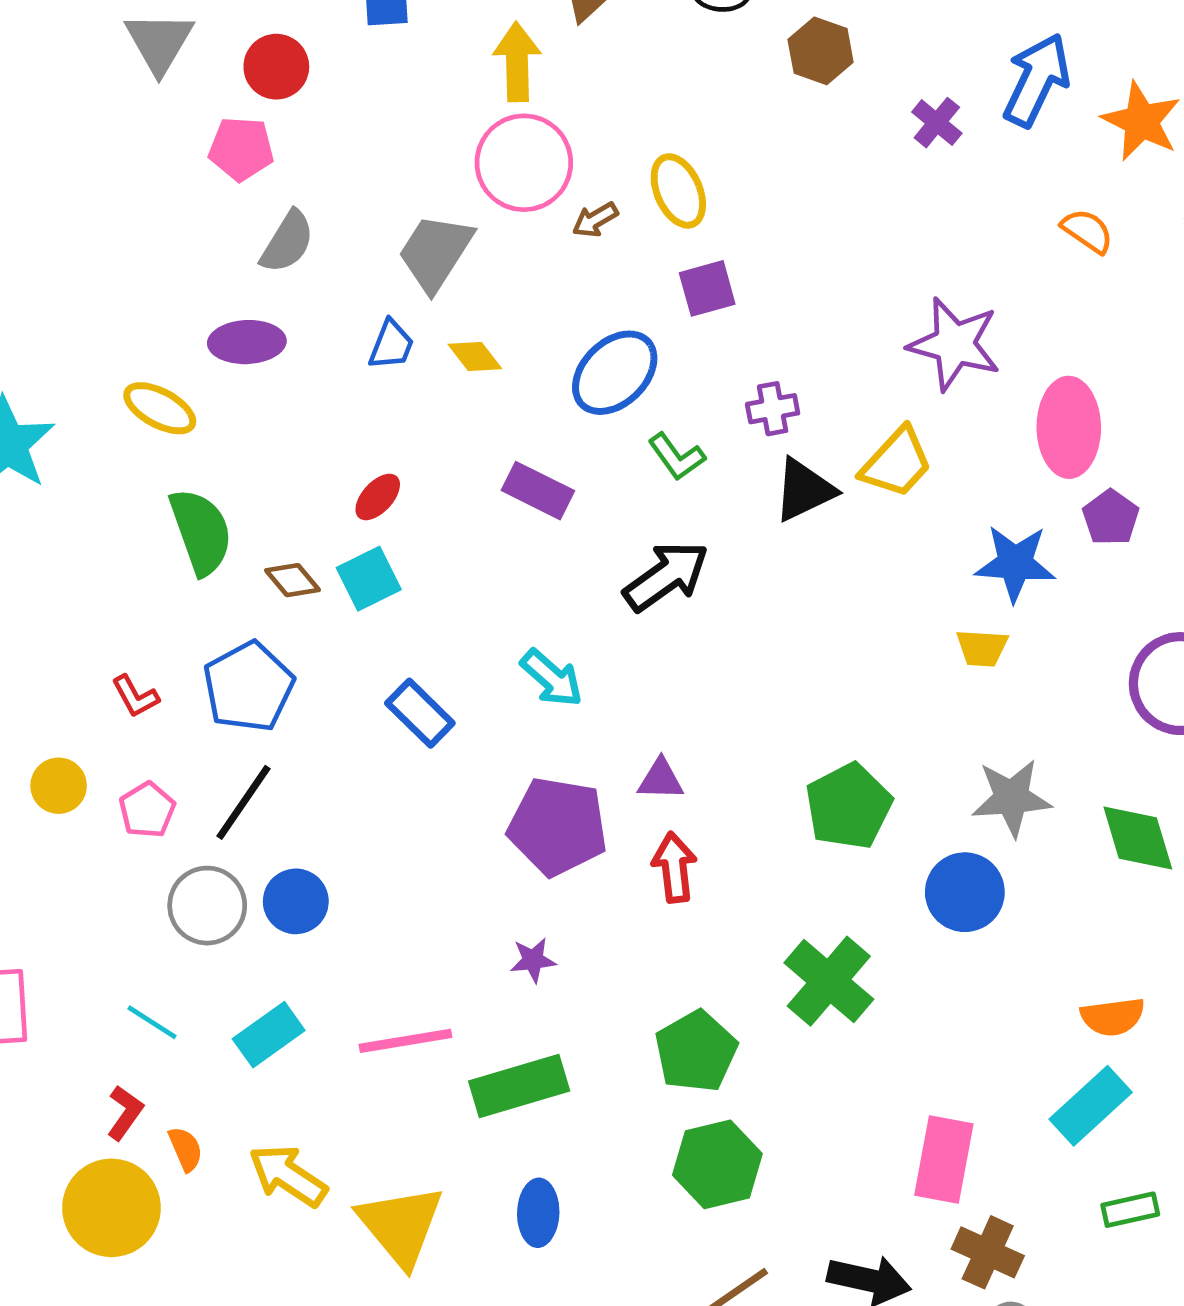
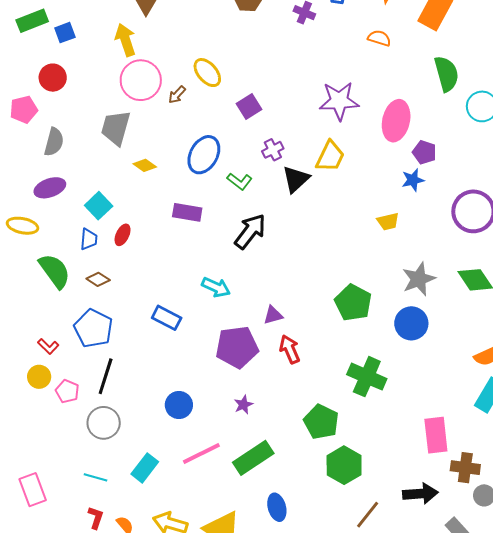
red circle: (276, 67) -> (53, 78), moved
purple square: (707, 288) -> (249, 106), moved
blue trapezoid: (391, 345) -> (89, 239), moved
pink ellipse: (1069, 427) -> (396, 121), turned 30
blue star: (1015, 563) -> (413, 180), moved, size x0.7
cyan square: (369, 579) -> (99, 206), moved
yellow circle: (59, 786) -> (39, 377), moved
blue circle: (296, 901) -> (179, 405), moved

